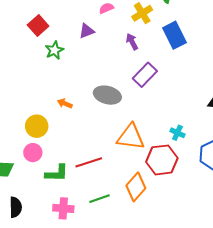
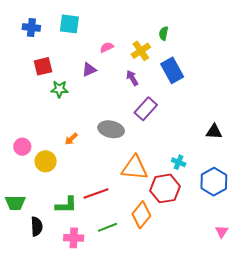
red square: (38, 26) -> (43, 66), turned 30
green star: (54, 50) -> (59, 89), turned 30
orange arrow: (65, 104) -> (71, 139), turned -64
pink circle: (33, 153) -> (22, 147), moved
black semicircle: (16, 207) -> (37, 226), moved

